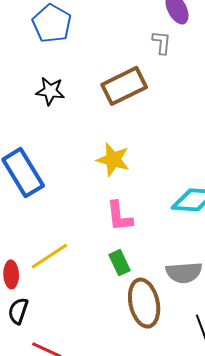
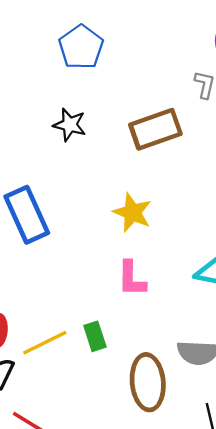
yellow line: (49, 256) -> (45, 343), moved
green rectangle: (119, 263) -> (95, 336), moved

